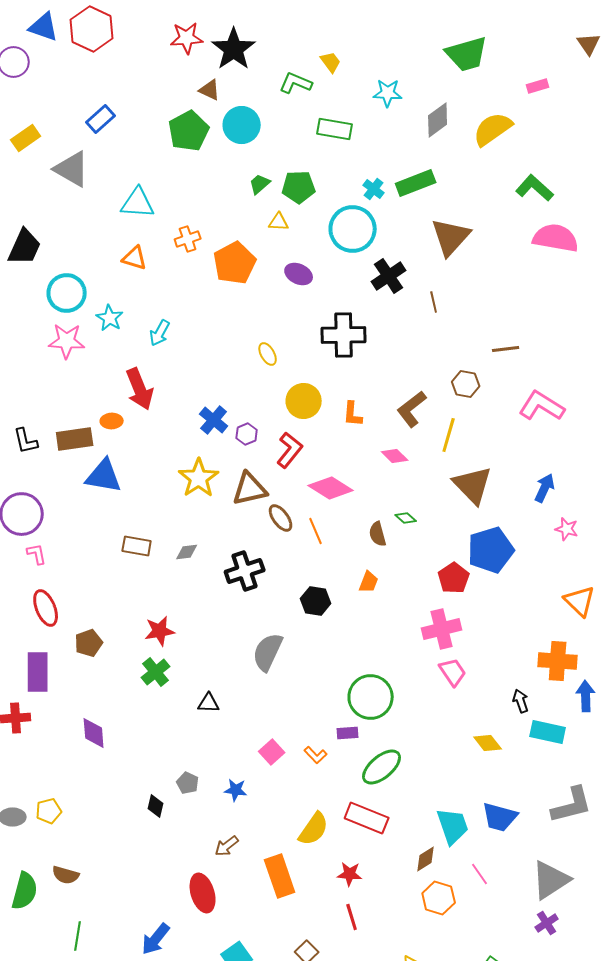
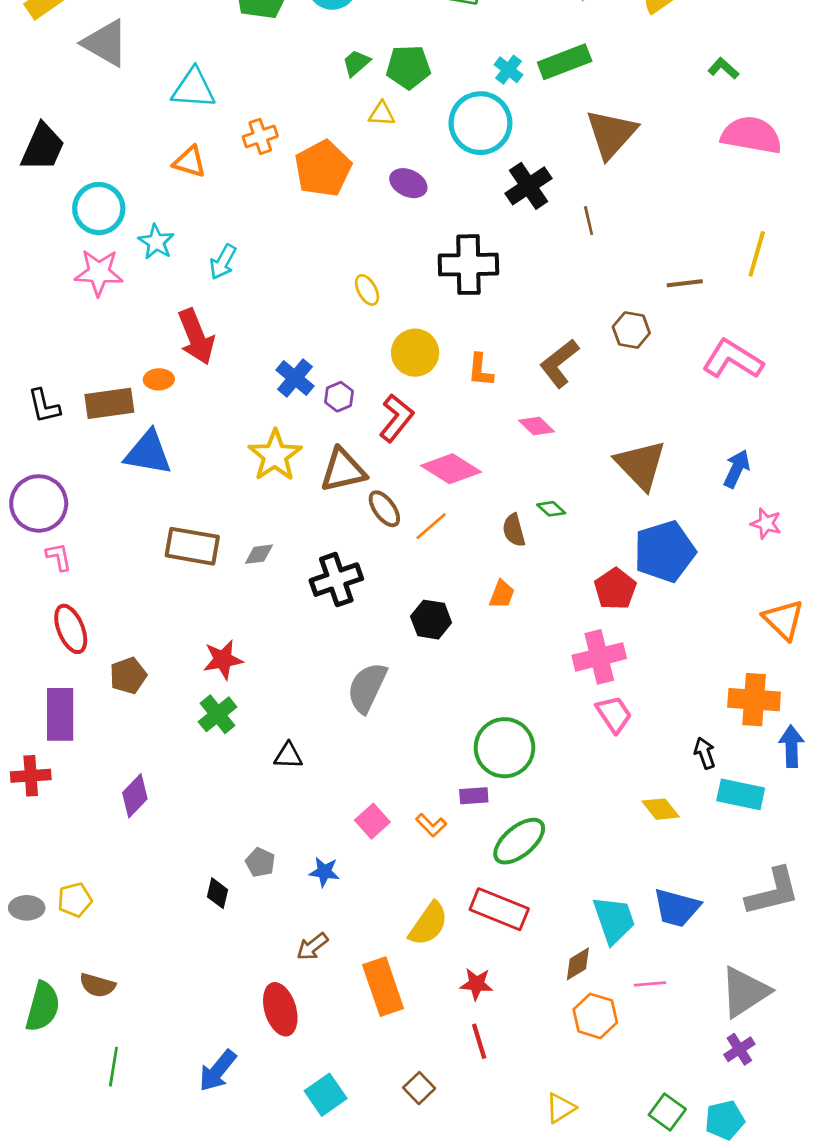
green L-shape: (535, 188) -> (723, 68), size x0.6
yellow line: (449, 435) -> (757, 254), moved
orange line: (316, 531) -> (431, 526), turned 72
brown rectangle: (137, 546) -> (192, 546), size x1.4
purple diamond: (94, 733) -> (135, 796), turned 48
pink line: (480, 874) -> (650, 984), turned -60

